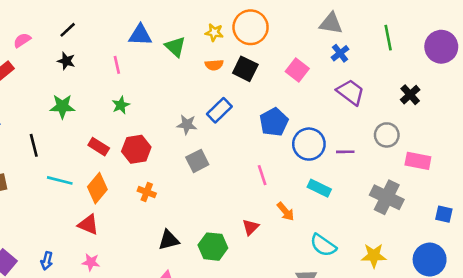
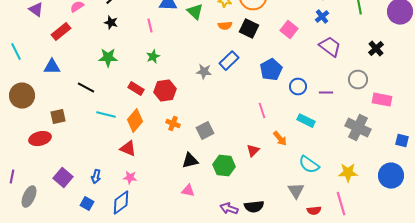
blue circle: (309, 144) -> (298, 87), size x0.7
black line: (34, 145) -> (86, 88), turned -48
gray square: (197, 161) -> (205, 131), moved

